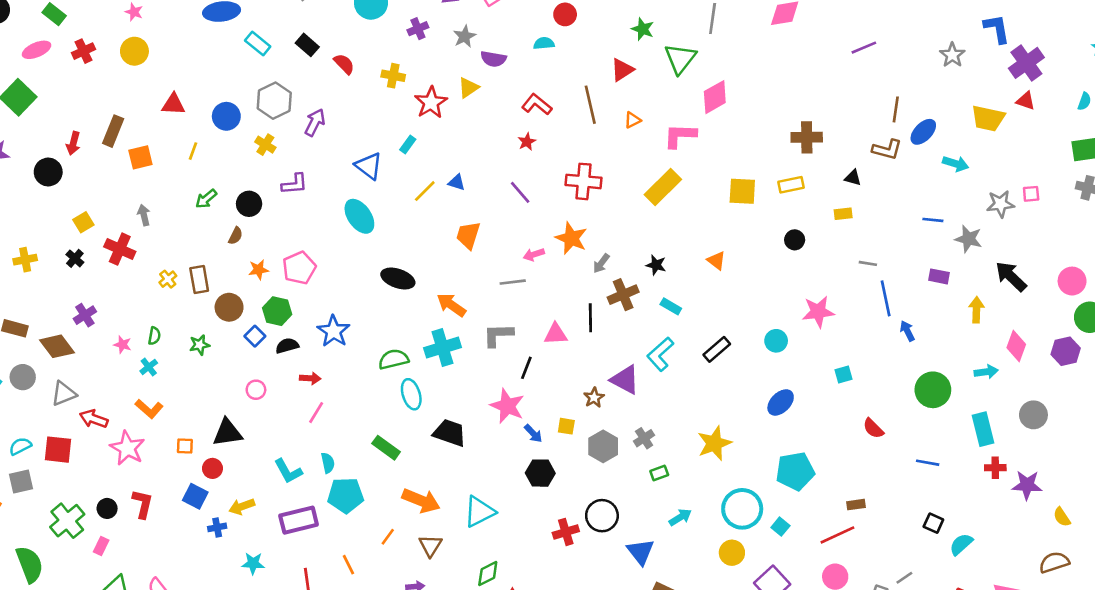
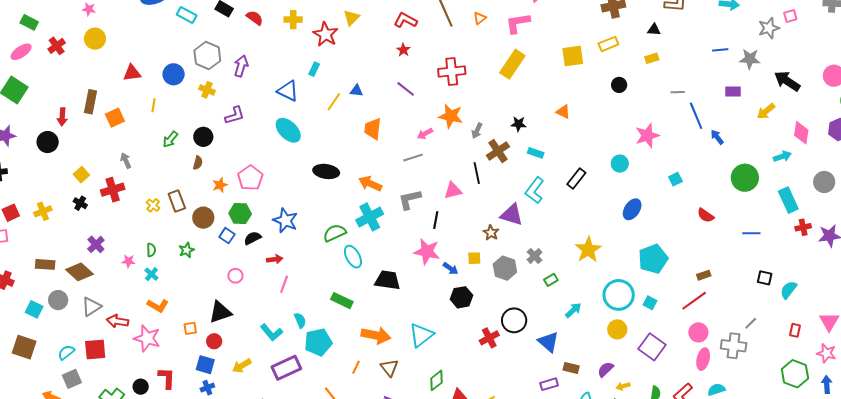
red cross: (120, 249) -> (113, 190), turned -30
yellow arrow: (976, 310) -> (766, 111), turned -120
blue cross: (217, 527) -> (207, 388), moved

